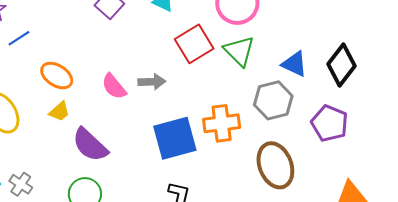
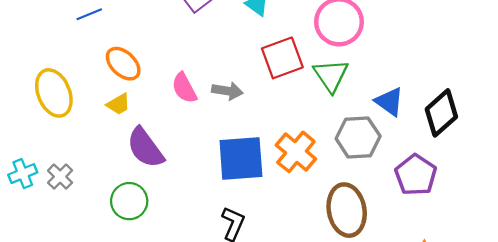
orange cross: (222, 123) -> (296, 152), turned 36

